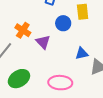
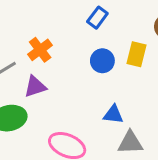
purple triangle: (43, 42) -> (35, 87), moved, turned 35

